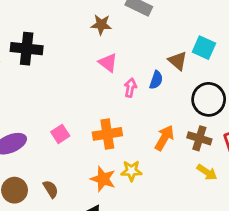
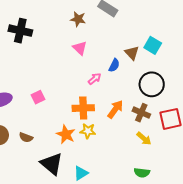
pink arrow: (130, 88) -> (95, 79), moved, turned 32
orange cross: (107, 134) -> (83, 108), moved
brown semicircle: (51, 189) -> (26, 137), turned 136

